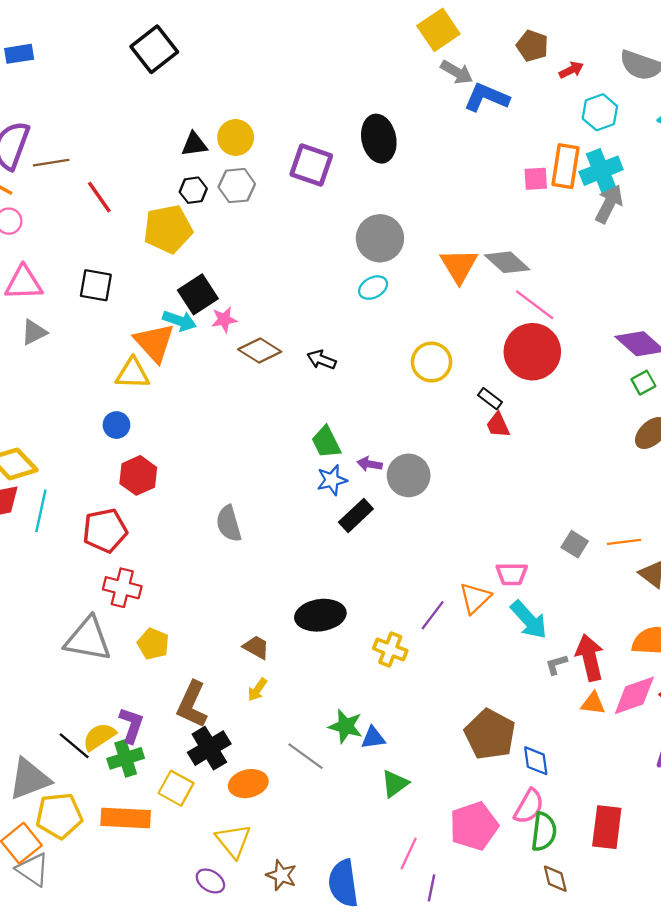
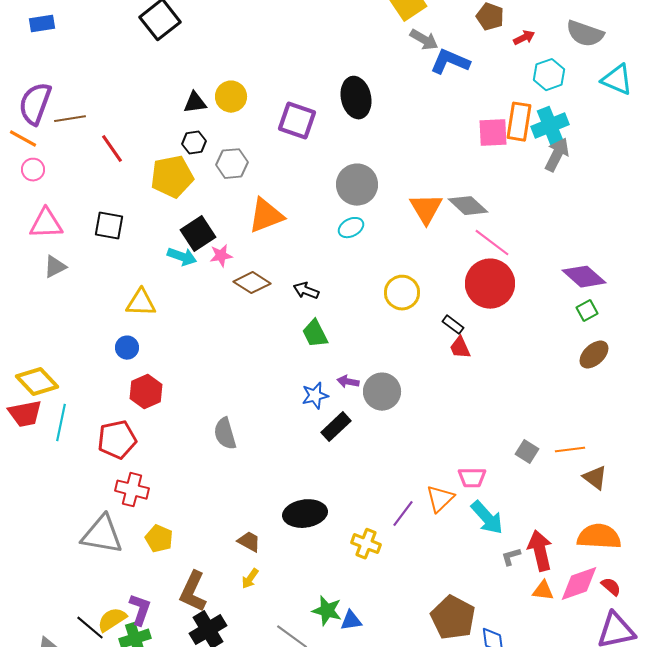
pink square: (536, 179) -> (493, 133), size x1.4
gray hexagon: (237, 186) -> (232, 164), moved
orange triangle: (154, 343) -> (266, 216), moved, turned 51
green trapezoid: (326, 442) -> (315, 334), moved

